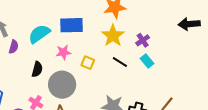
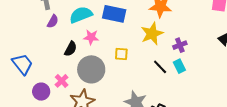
pink star: (63, 52) -> (91, 37), moved
black line: (120, 62) -> (160, 67), moved
yellow square: (88, 63) -> (121, 54), turned -32

